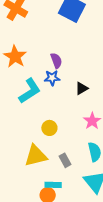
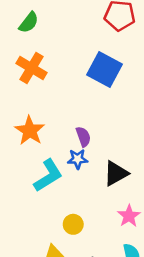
black triangle: (82, 88) -> (116, 173), size x1.5

